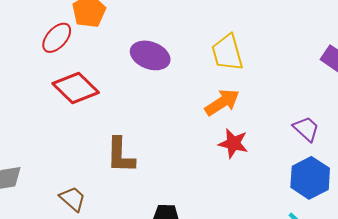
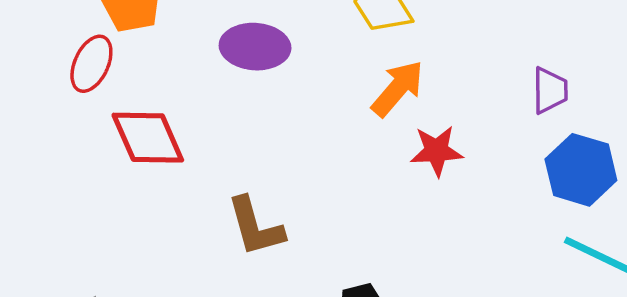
red diamond: (76, 88) -> (148, 138), turned 39
purple trapezoid: (306, 129) -> (550, 90), turned 64

